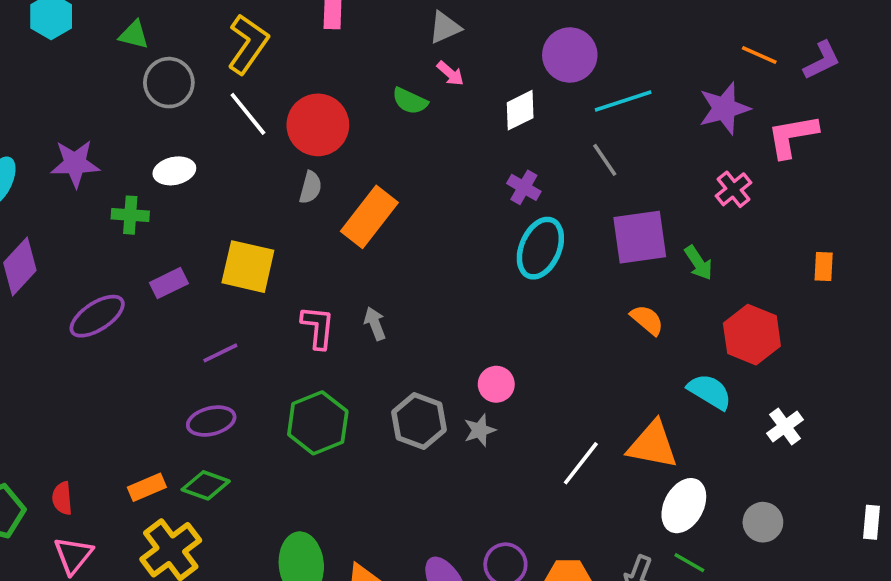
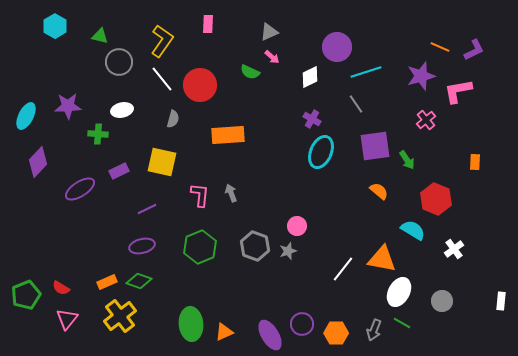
gray semicircle: (310, 187) -> (173, 119), moved
orange rectangle: (369, 217) -> (228, 135), turned 48
red semicircle: (62, 498) -> (61, 288), turned -54

